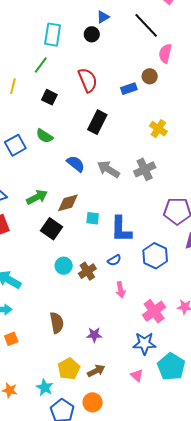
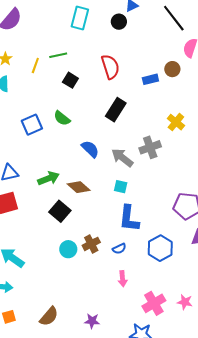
green line: (41, 65) -> (58, 55), moved, turned 36
gray cross: (145, 169) -> (150, 147), moved
brown diamond: (68, 203) -> (79, 187), turned 50
cyan square: (93, 218) -> (121, 187), moved
brown cross: (87, 271) -> (91, 244), moved
brown semicircle: (57, 323) -> (49, 316), moved, turned 45

